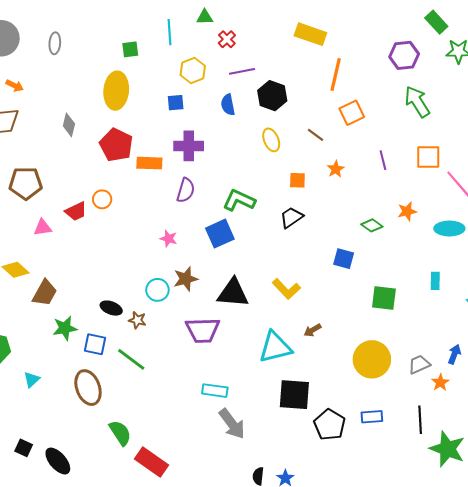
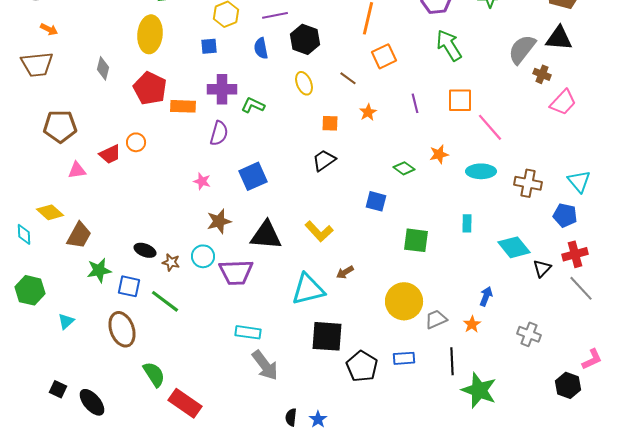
green L-shape: (239, 200) -> (253, 105), moved, size x0.7
cyan circle: (157, 290) -> (203, 256), moved
gray trapezoid: (419, 364) -> (436, 319), moved

